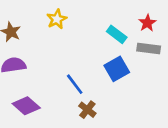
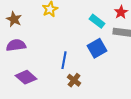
blue line: (75, 84) -> (64, 60), turned 48

